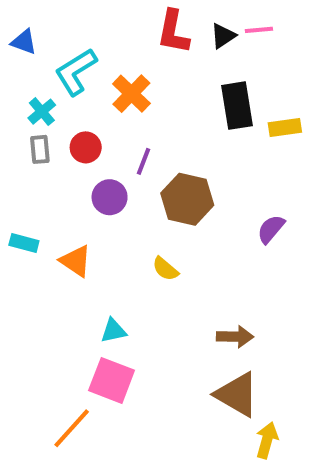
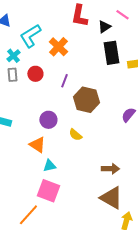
pink line: (259, 30) -> (122, 15), turned 40
black triangle: (223, 36) -> (104, 27), moved
purple circle: (110, 197) -> (48, 120), moved
orange triangle: (76, 261) -> (37, 145), moved

